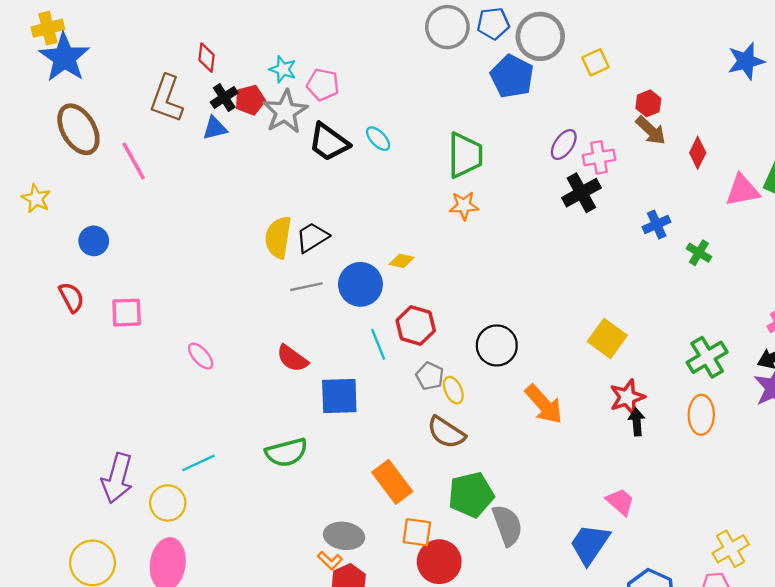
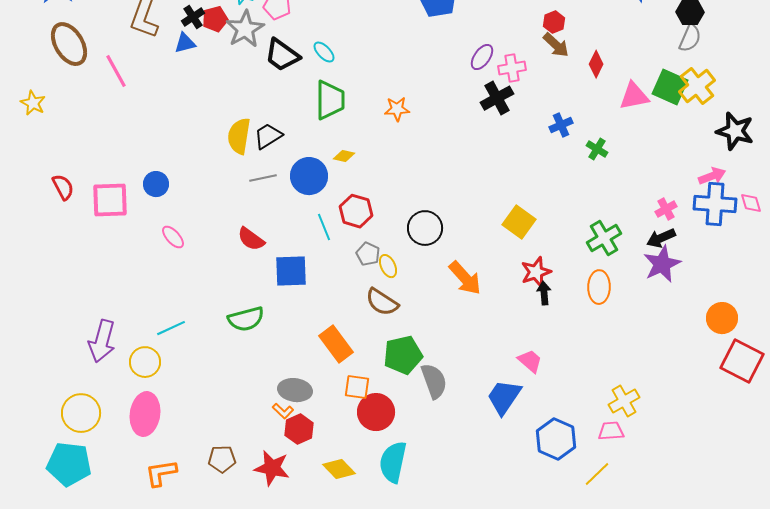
green trapezoid: (465, 155) -> (330, 100), moved
blue circle: (94, 241) -> (156, 184), moved
pink square: (127, 313) -> (110, 200), size x1.4

